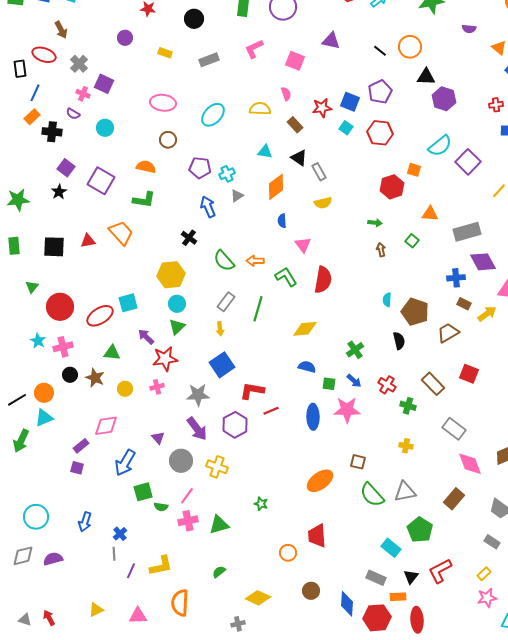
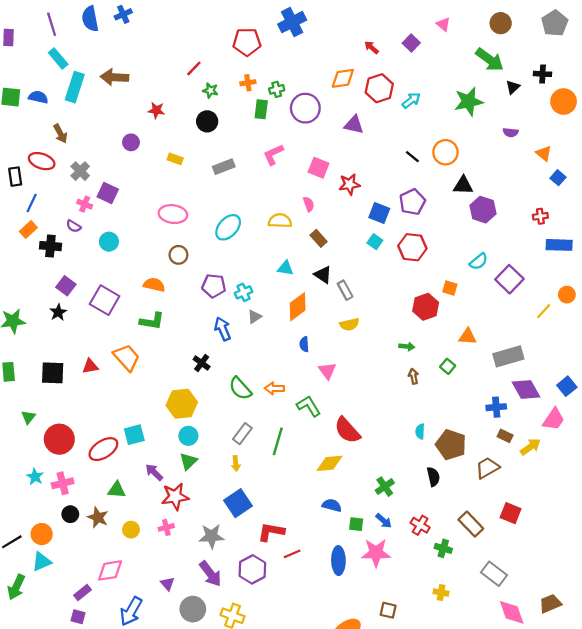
purple triangle: (331, 41) -> (354, 125), moved
red star: (322, 108) -> (349, 184), moved
cyan semicircle: (440, 146) -> (479, 262), size x0.7
red semicircle: (323, 280) -> (347, 430), moved, turned 128

